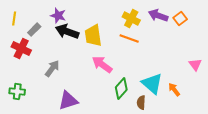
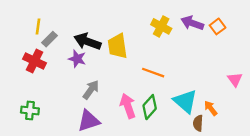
purple star: (58, 16) -> (77, 59), moved
yellow line: (14, 19) -> (38, 26), moved
orange line: (129, 39) -> (153, 73), moved
pink arrow: (102, 65) -> (128, 106), moved, turned 35
gray arrow: (52, 69) -> (91, 90), moved
brown semicircle: (141, 103) -> (198, 123), moved

